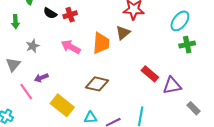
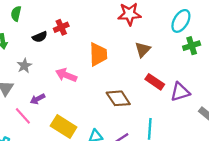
black semicircle: (50, 13) -> (40, 37), moved, turned -48
brown triangle: (123, 33) -> (143, 50), moved
pink arrow: (71, 47) -> (66, 75), moved
brown diamond: (97, 84) -> (118, 98), moved, turned 50

